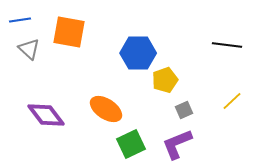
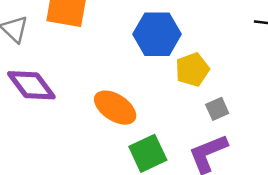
purple diamond: (46, 115) -> (31, 85), moved

